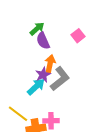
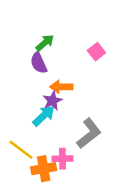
purple semicircle: (43, 41) -> (39, 63), moved
orange arrow: (50, 64) -> (61, 87), turned -102
gray L-shape: (60, 79) -> (89, 133), moved

